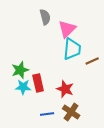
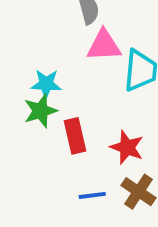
pink triangle: (67, 29) -> (104, 45), moved, turned 42
cyan star: (23, 87) -> (46, 84), moved

